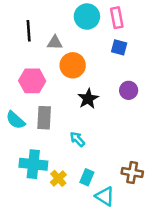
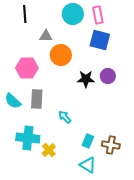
black line: (29, 31) -> (25, 14), moved
blue square: (119, 47) -> (100, 40), size x1.5
black star: (88, 99) -> (86, 79), moved, turned 30
cyan rectangle: (87, 177) -> (88, 141), moved

